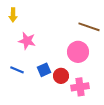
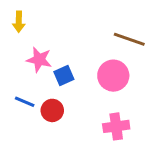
blue square: (44, 70) -> (64, 76), moved
red circle: (61, 76) -> (52, 110), moved

